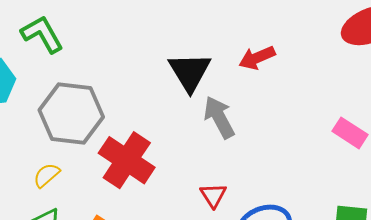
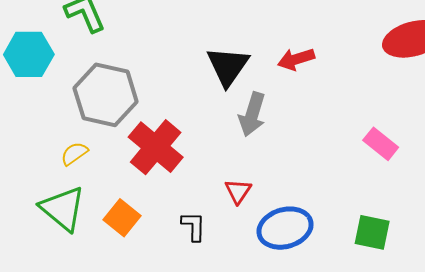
gray arrow: (219, 117) -> (252, 114), turned -141

